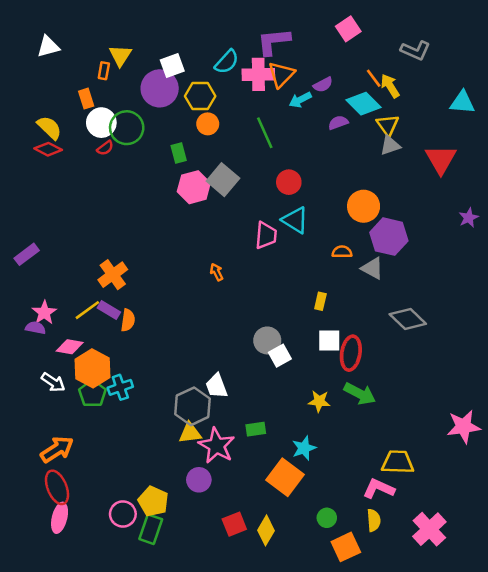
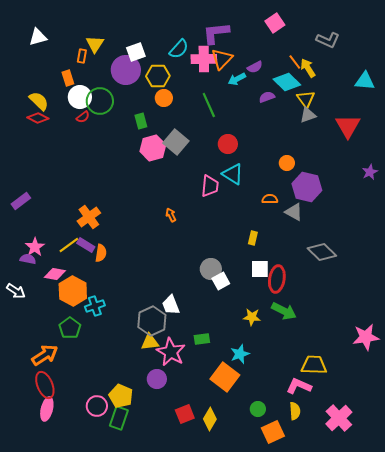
orange circle: (364, 206) -> (287, 163), size x0.6
white arrow: (53, 382) -> (16, 291), moved
green pentagon: (92, 394) -> (70, 328), moved

